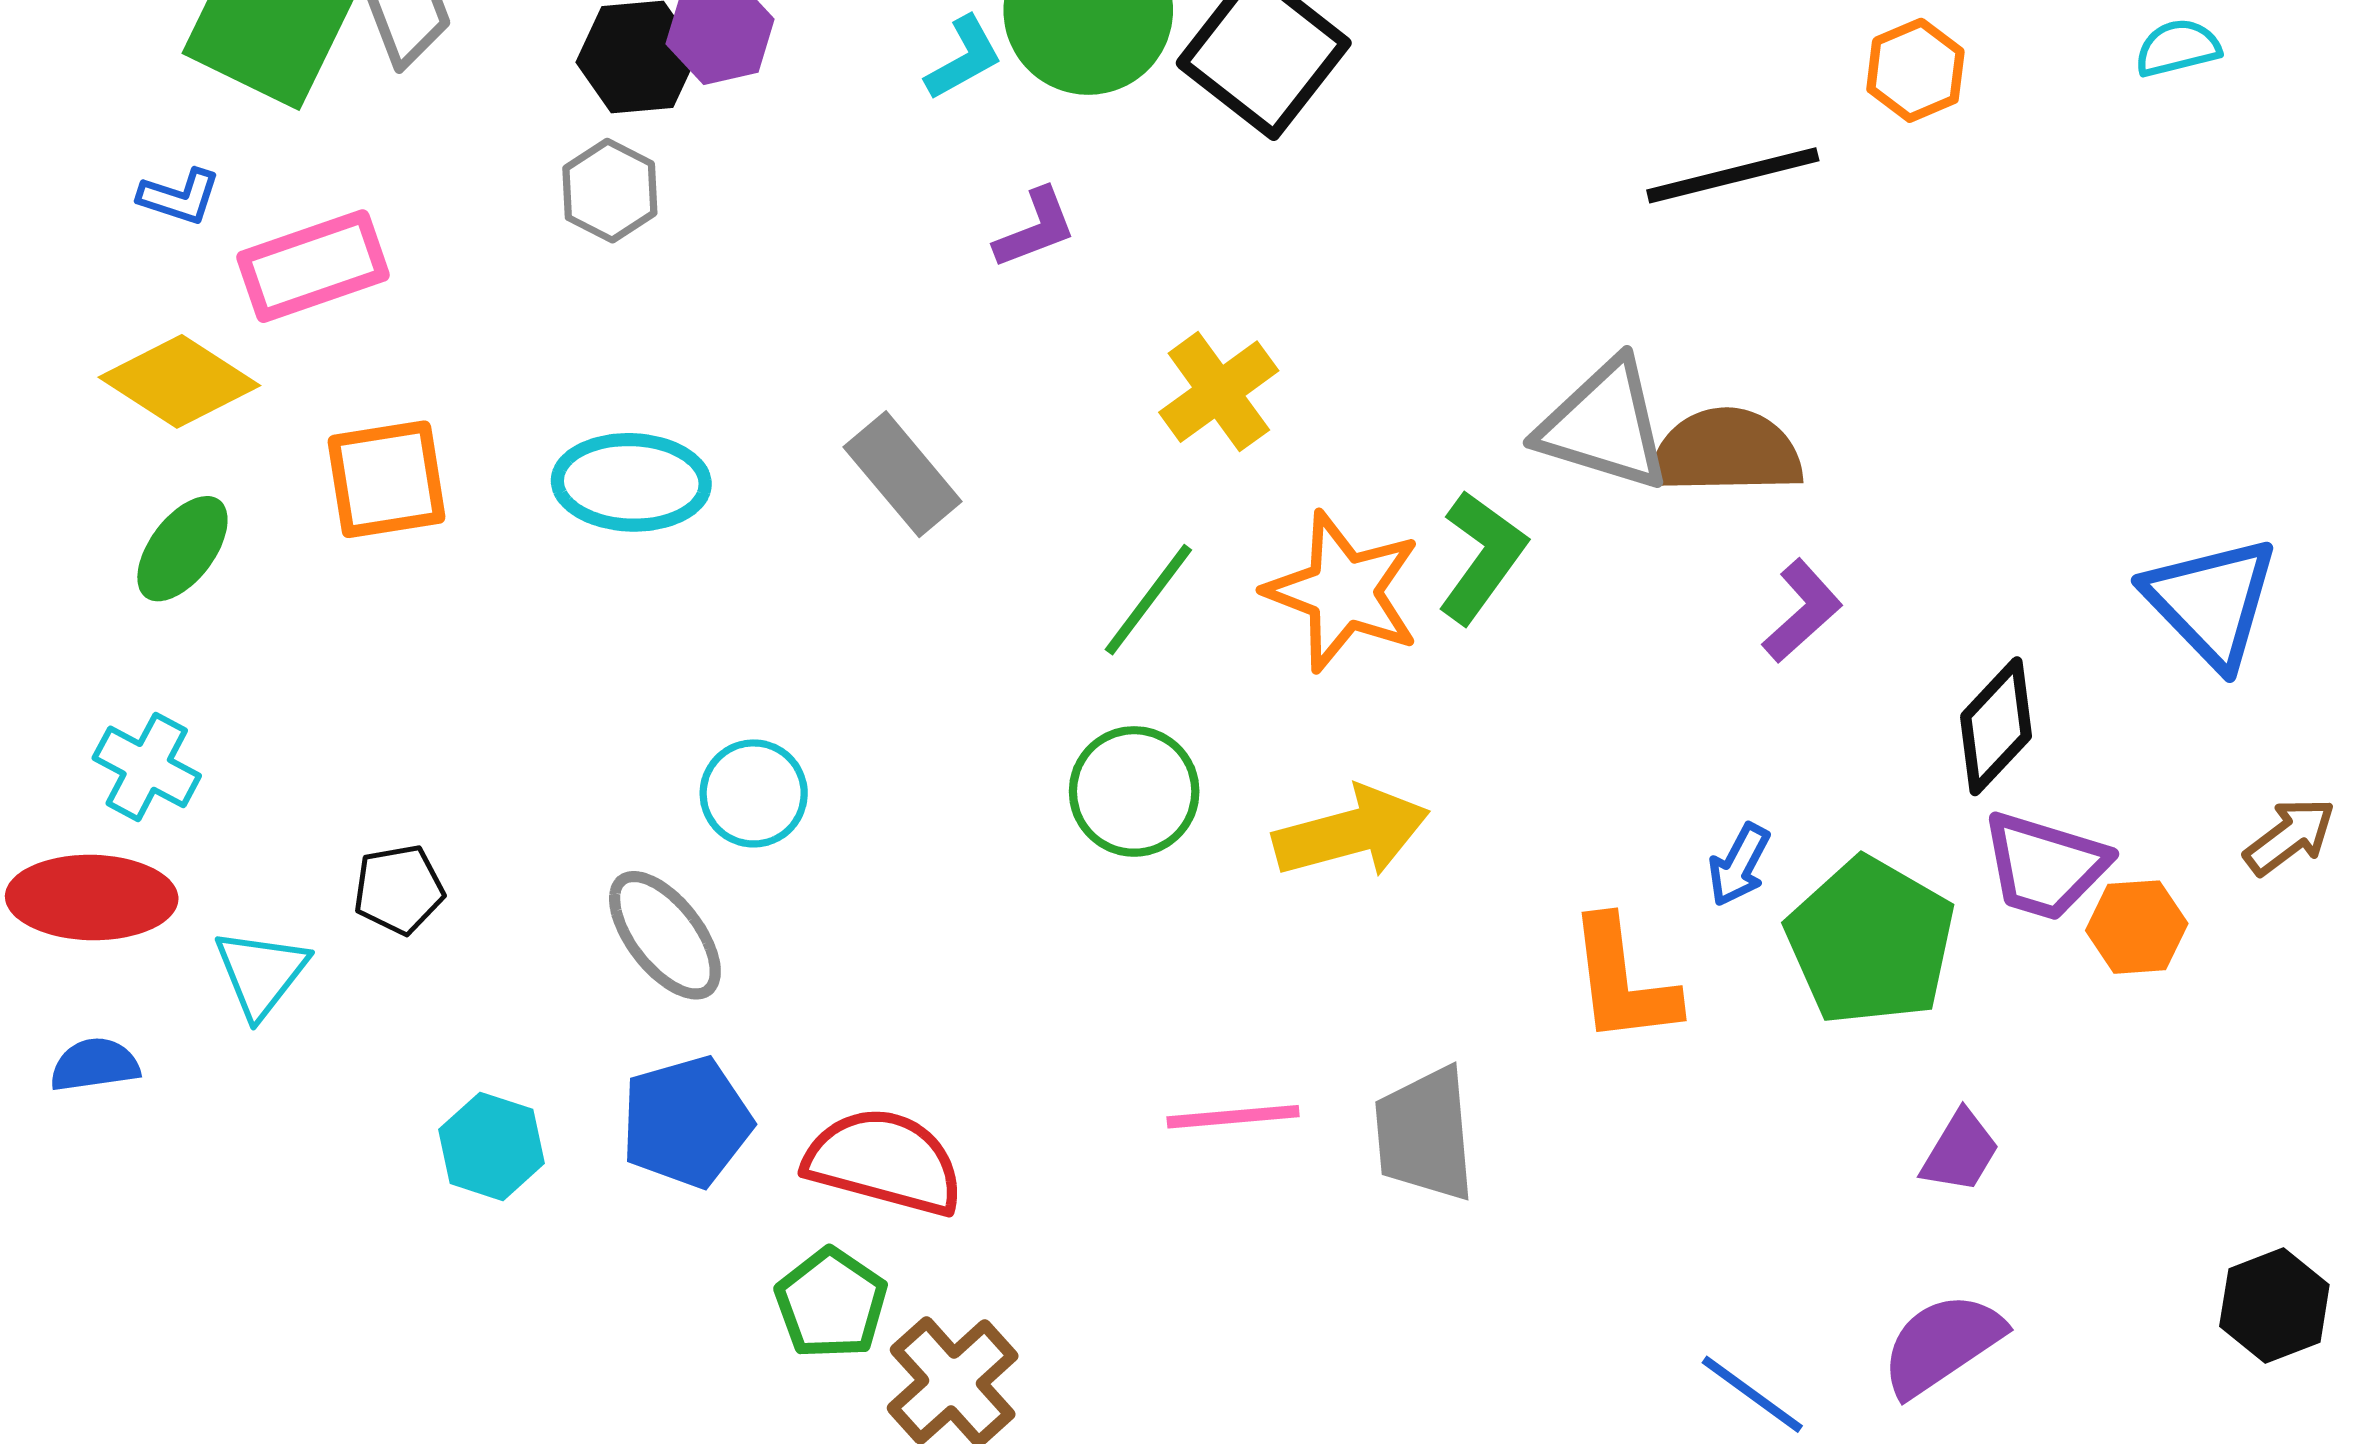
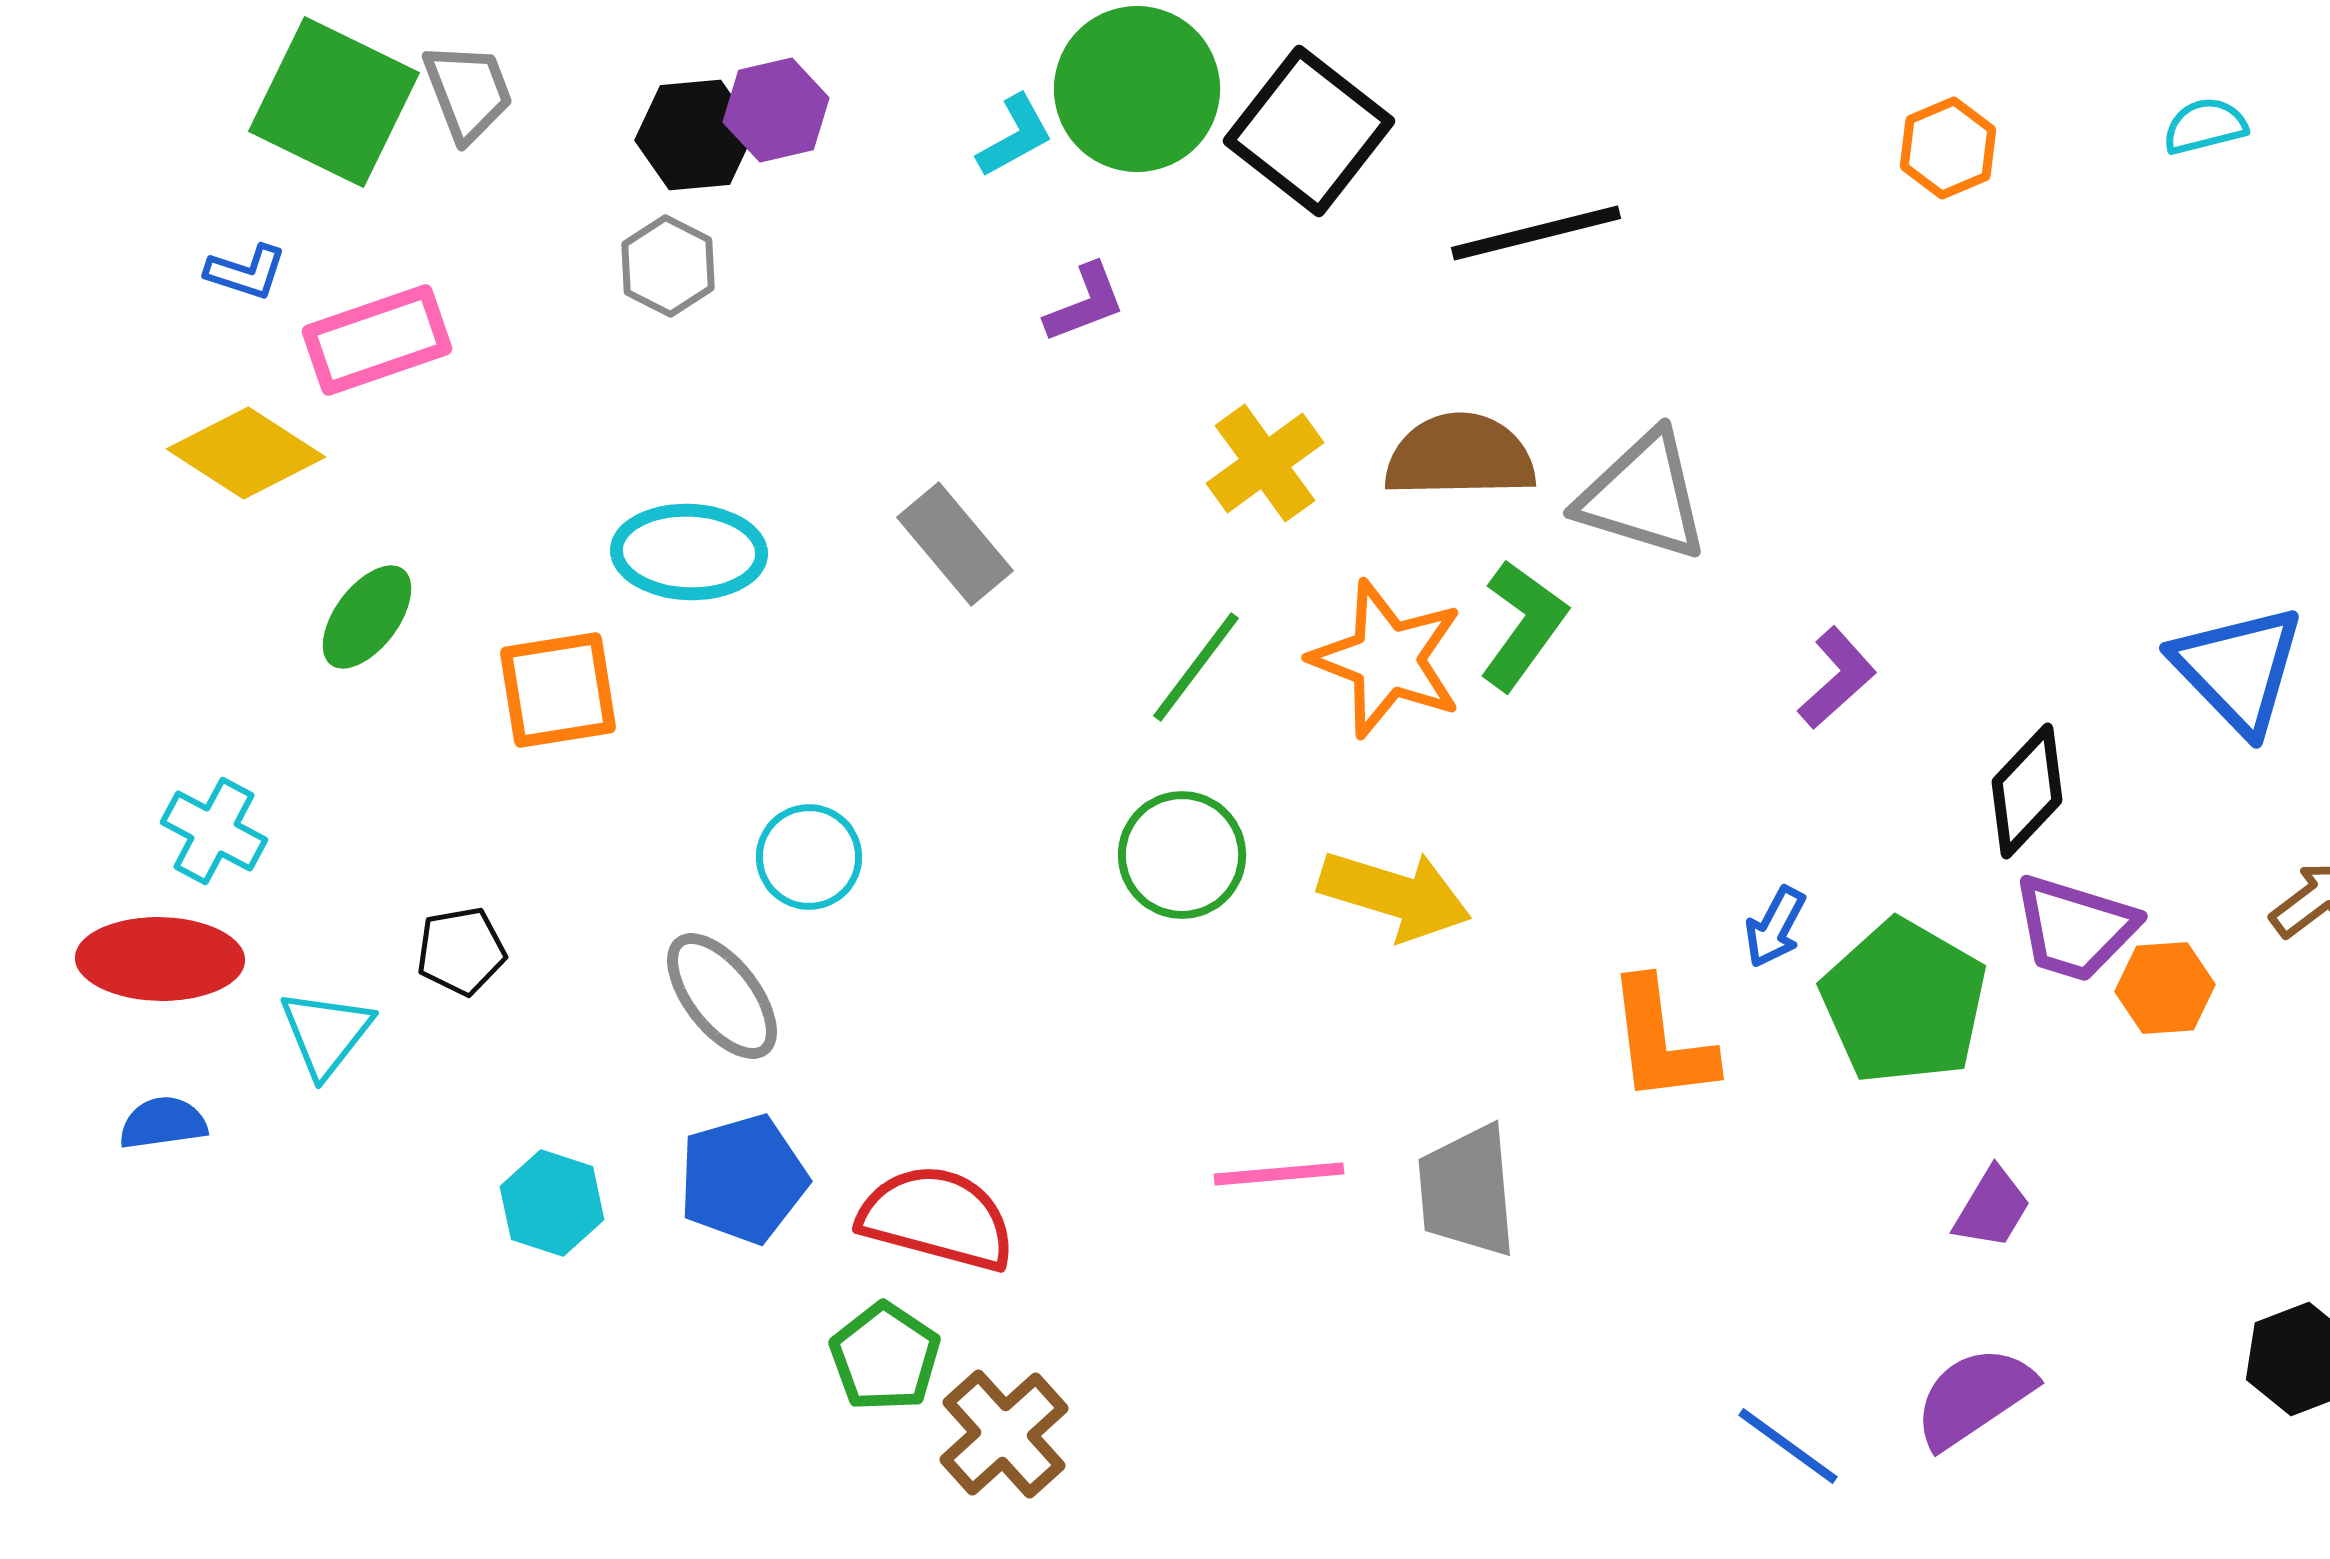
black line: (1733, 175) -> (1536, 233), moved
brown semicircle: (1726, 452) -> (1460, 456), moved
orange square: (386, 479) -> (558, 690), moved
green ellipse: (182, 549) -> (367, 617), moved
yellow arrow: (1351, 832) -> (1395, 895), turned 32

